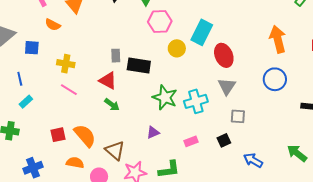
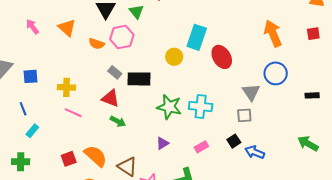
pink hexagon: (160, 21) -> (122, 37), moved
orange semicircle: (53, 25) -> (97, 44), moved
gray rectangle: (116, 56) -> (115, 72), turned -40
gray triangle: (227, 86) -> (251, 92), moved
cyan cross: (196, 101) -> (201, 106), turned 30
blue arrow: (253, 160) -> (255, 152), moved

